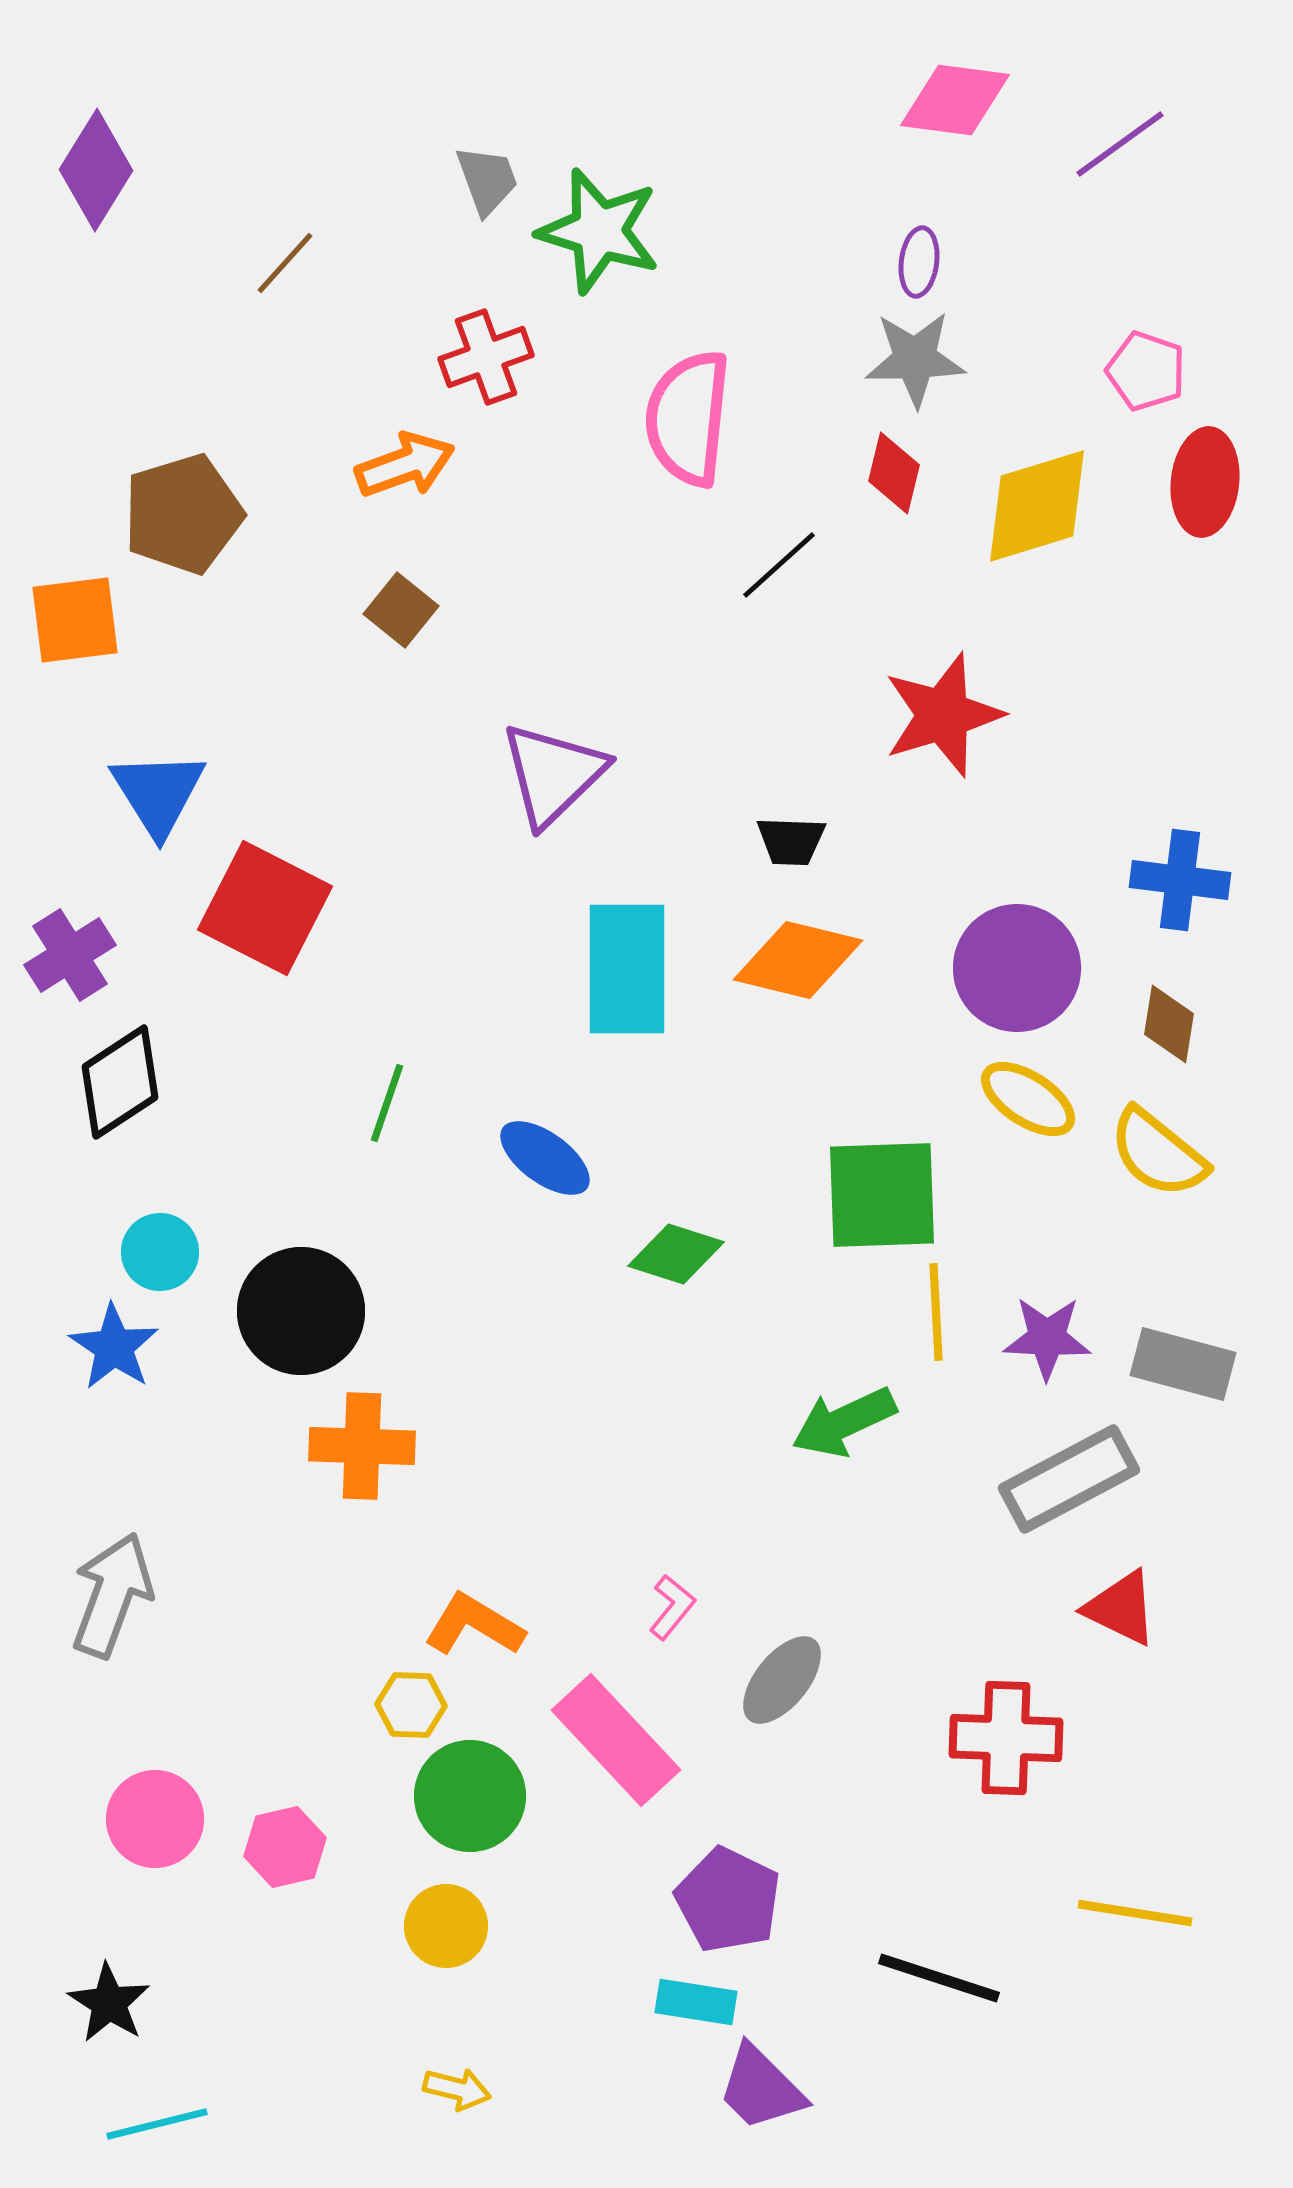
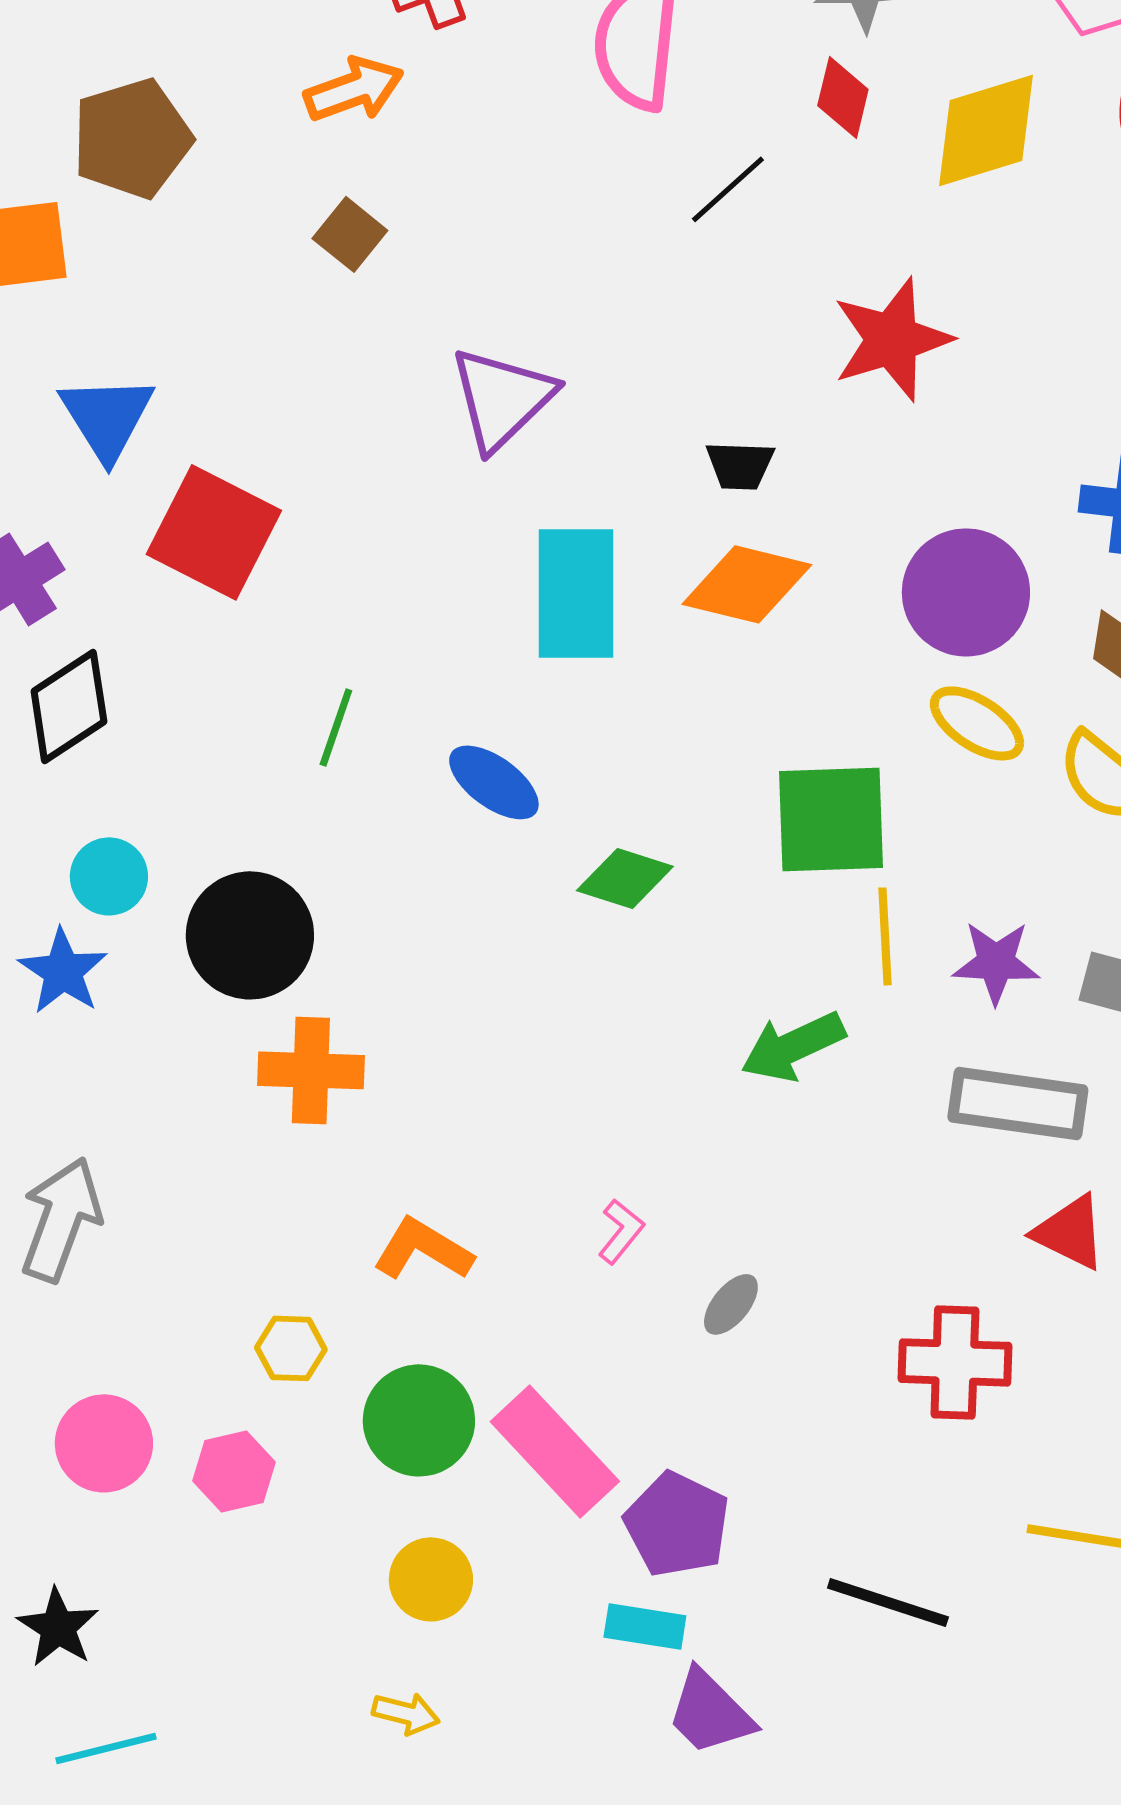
gray rectangle: (1069, 1479) -> (1018, 1103), turned 36
gray ellipse: (782, 1680) -> (731, 1304), size x0.7
yellow hexagon: (411, 1705) -> (291, 1348), moved
pink rectangle: (616, 1740) -> (555, 1451), moved
yellow circle: (446, 1926) -> (431, 1579), moved

